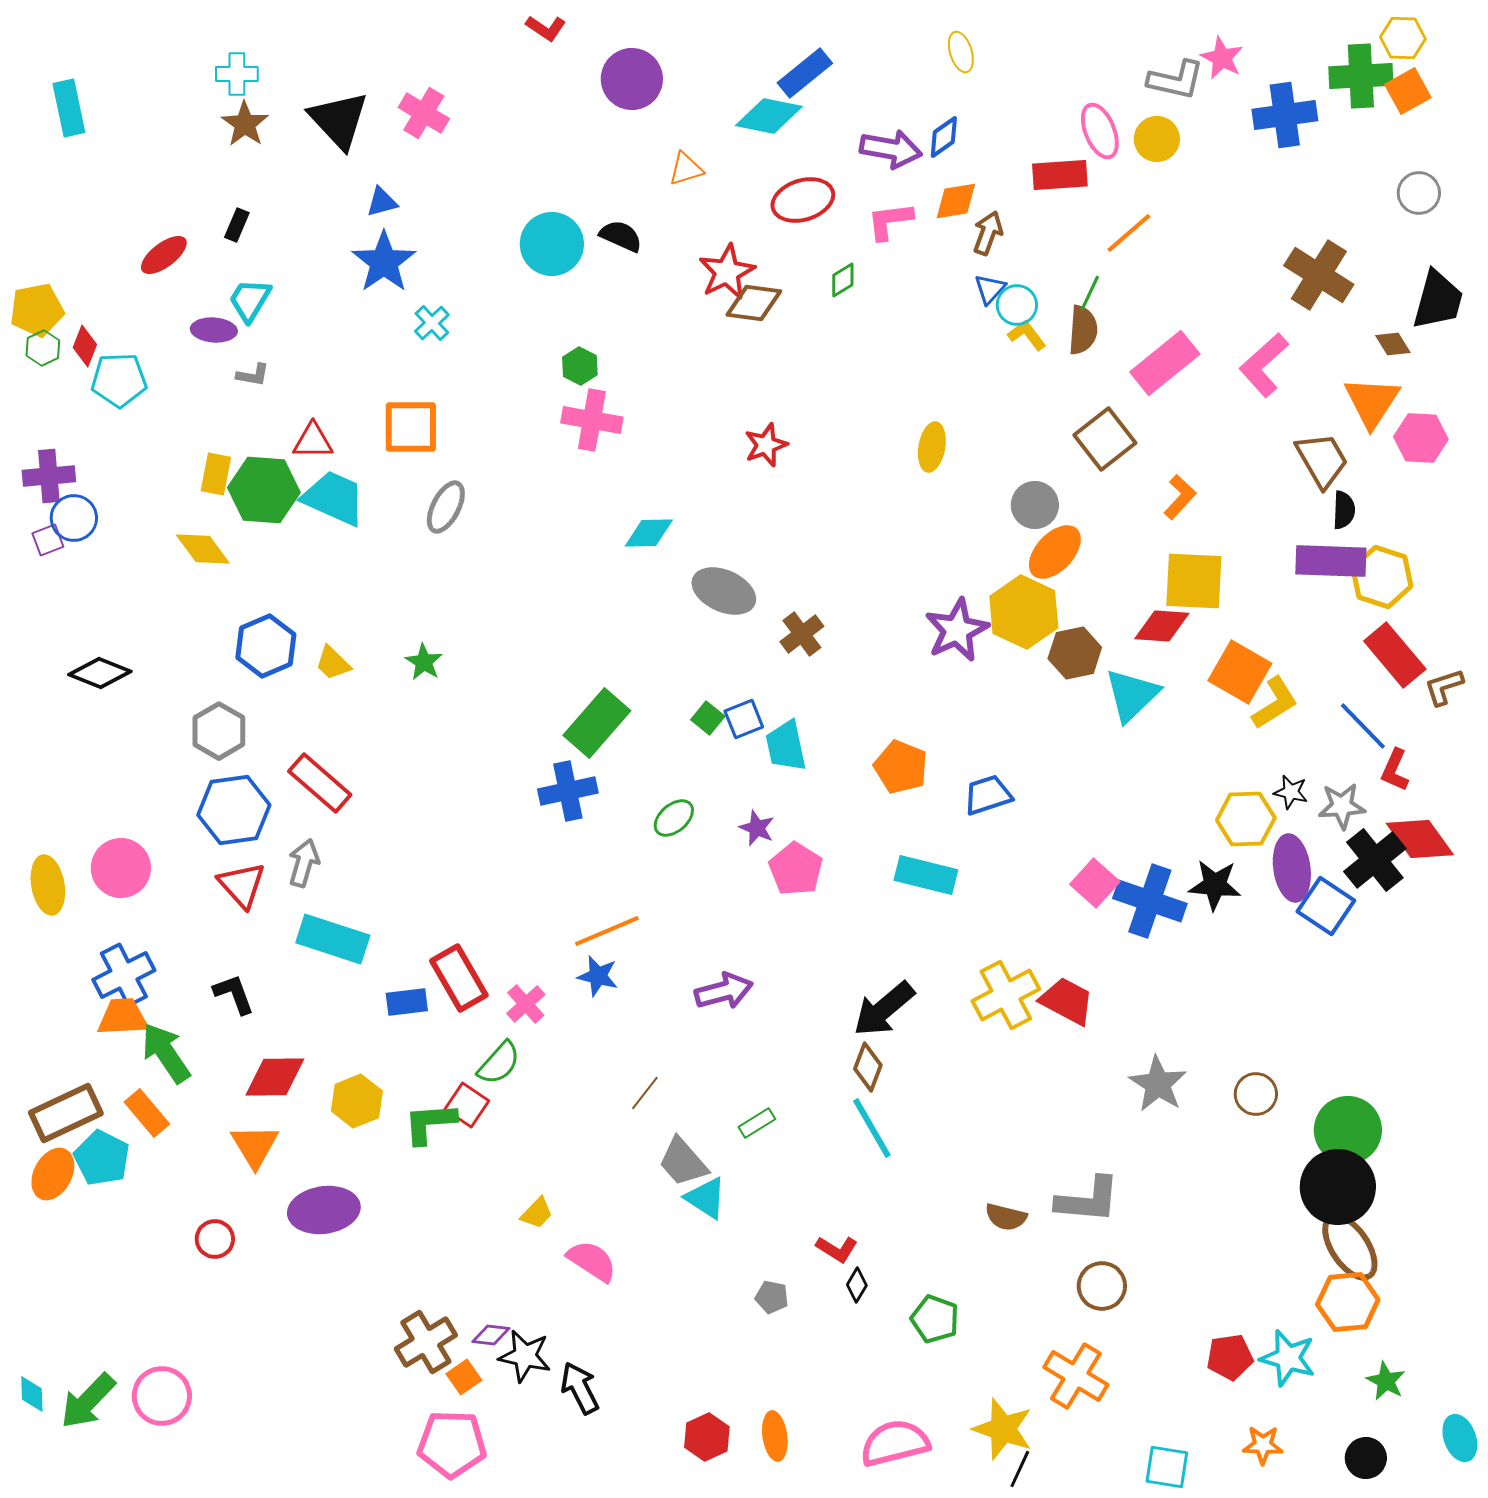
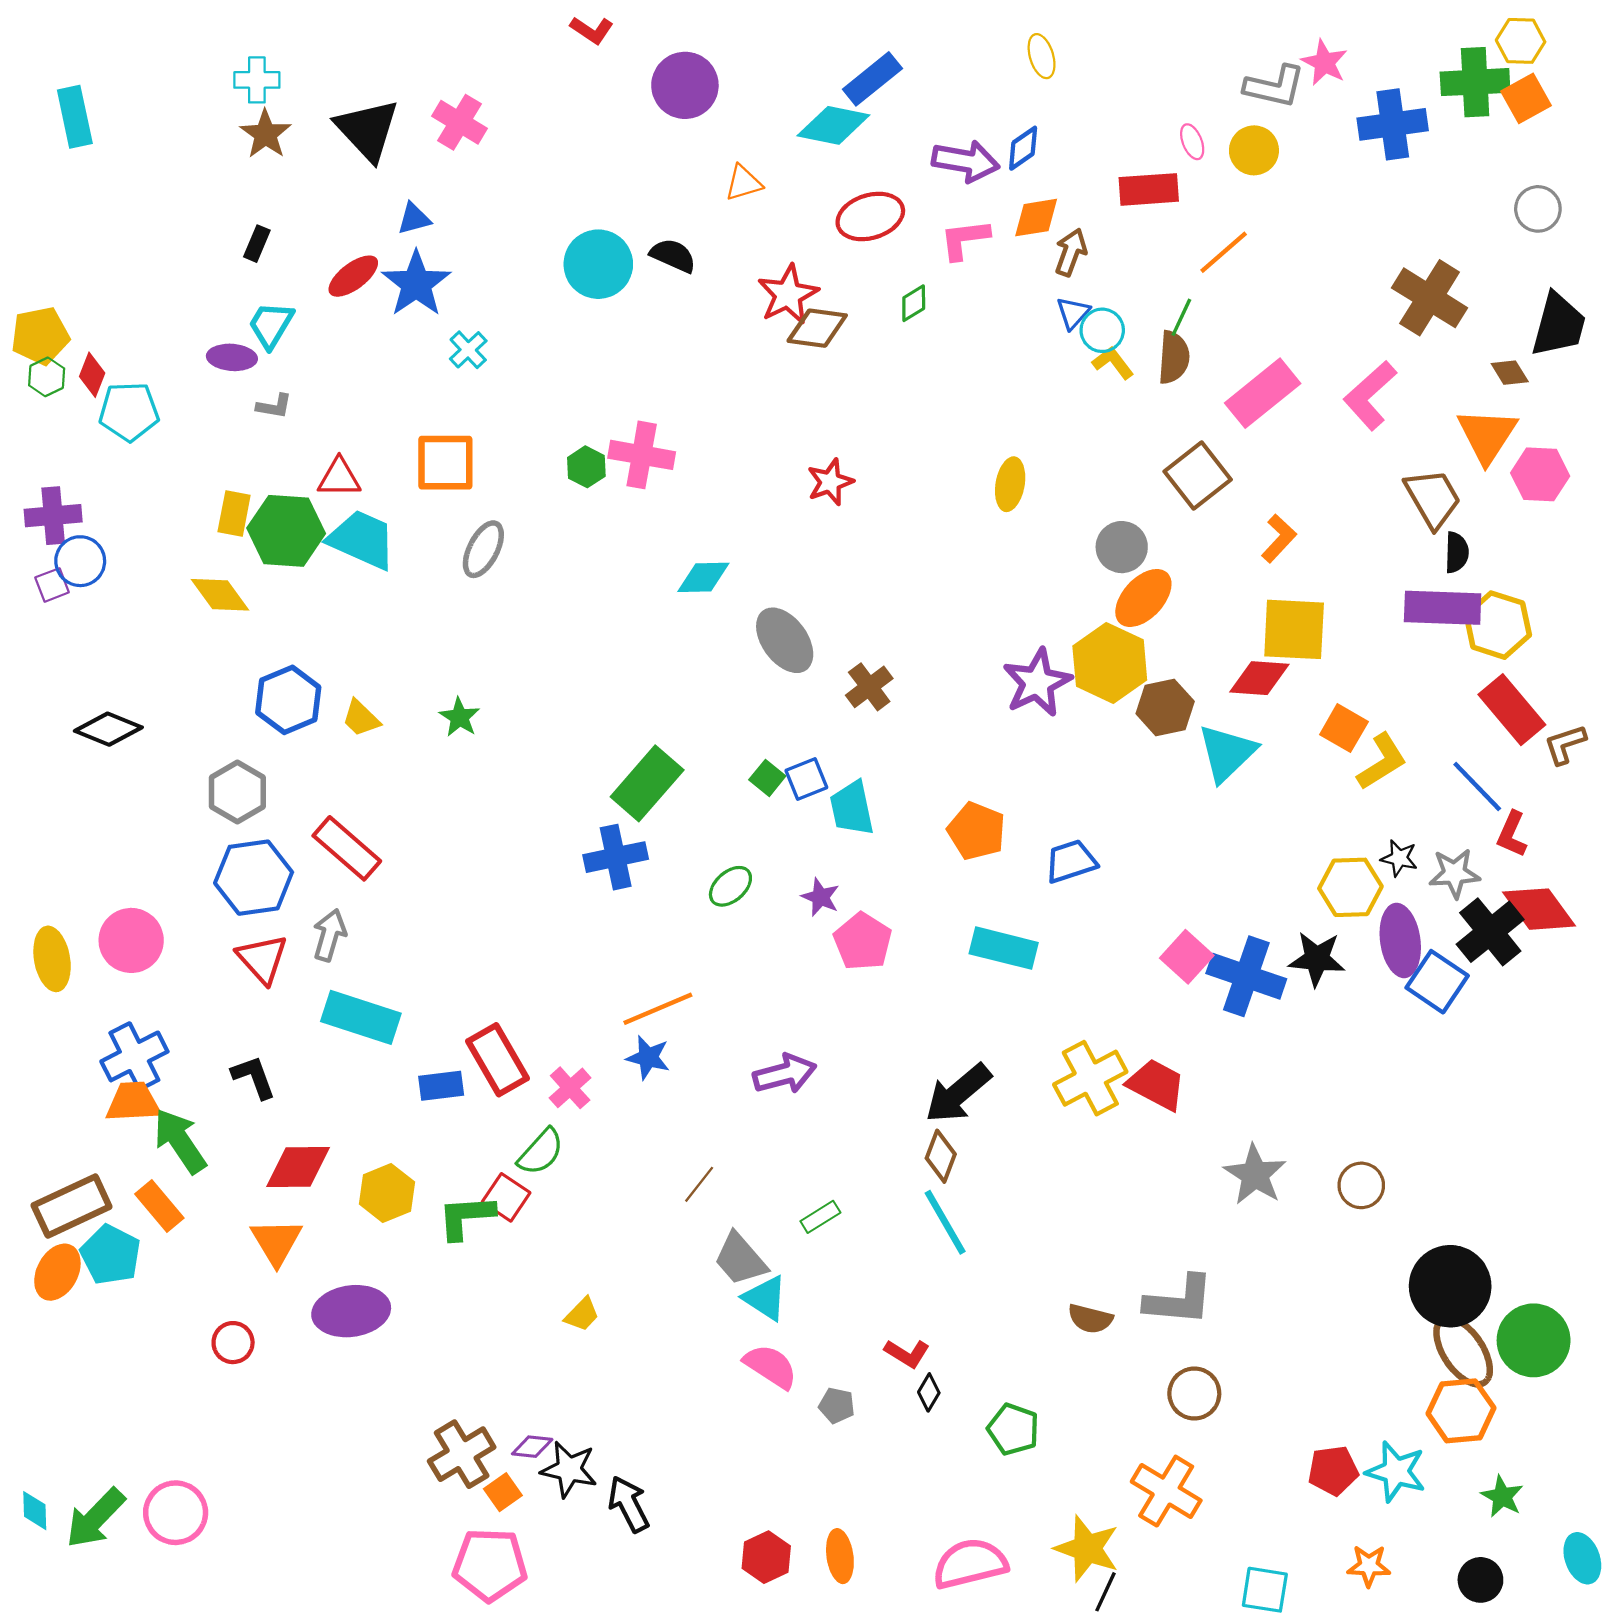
pink ellipse: (1100, 131) -> (1192, 142), size x0.6
red ellipse: (164, 255) -> (353, 276), moved
green hexagon: (580, 366) -> (586, 467), moved
gray ellipse: (724, 591) -> (785, 640), turned 30
orange square: (1240, 672) -> (1344, 728), size x0.7
green circle: (1348, 1130) -> (1534, 1340), moved
pink semicircle: (592, 1261) -> (771, 1366), moved

